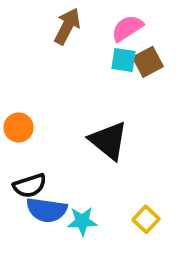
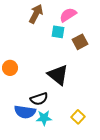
cyan square: (123, 60) -> (58, 32), moved
brown square: (148, 62) -> (80, 42), moved
black semicircle: (30, 186) -> (39, 99), moved

